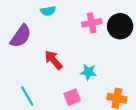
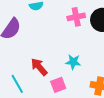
red arrow: (53, 60) -> (39, 67), moved

